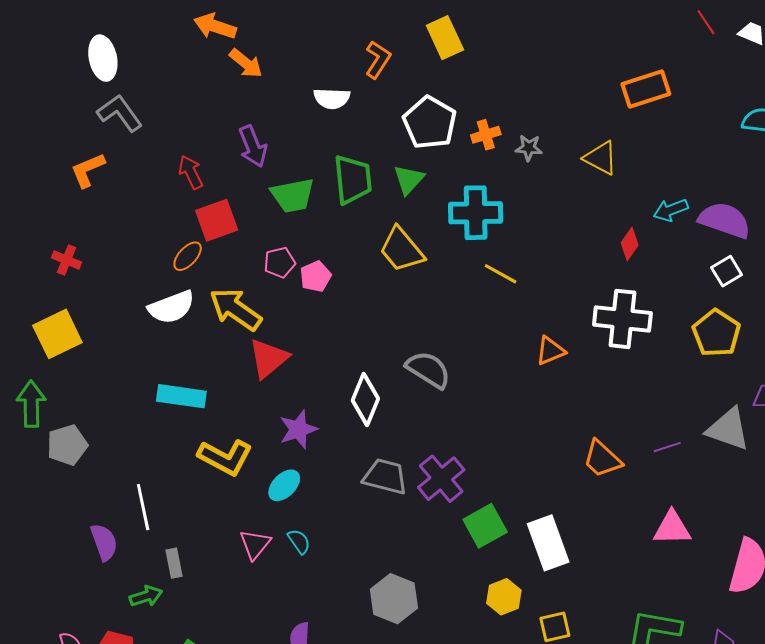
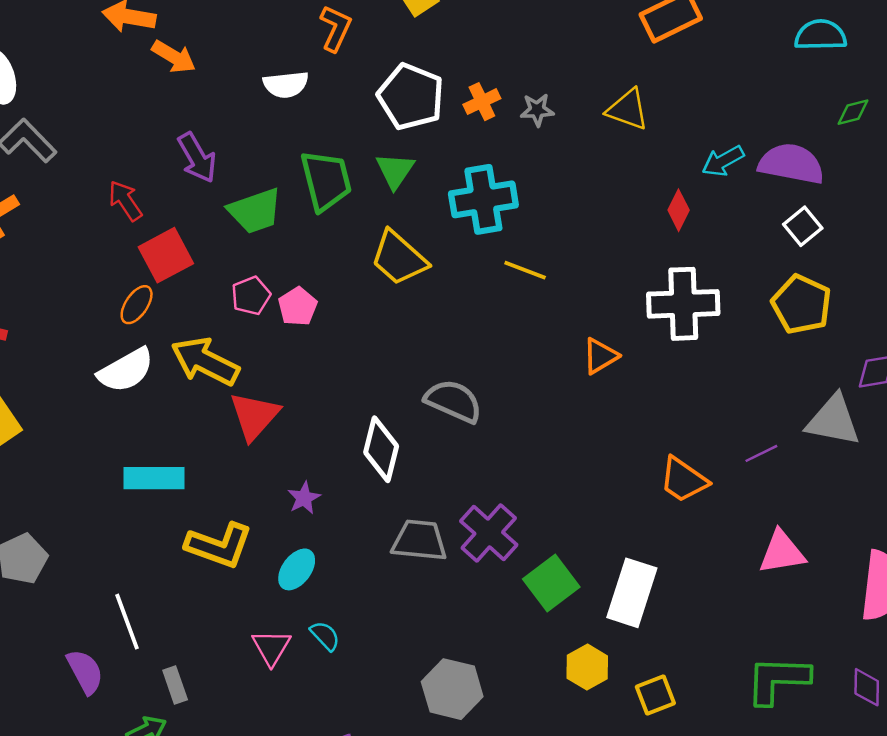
purple star: (298, 429) -> (304, 498), size x0.7
white rectangle: (548, 543) -> (632, 593), turned 46

